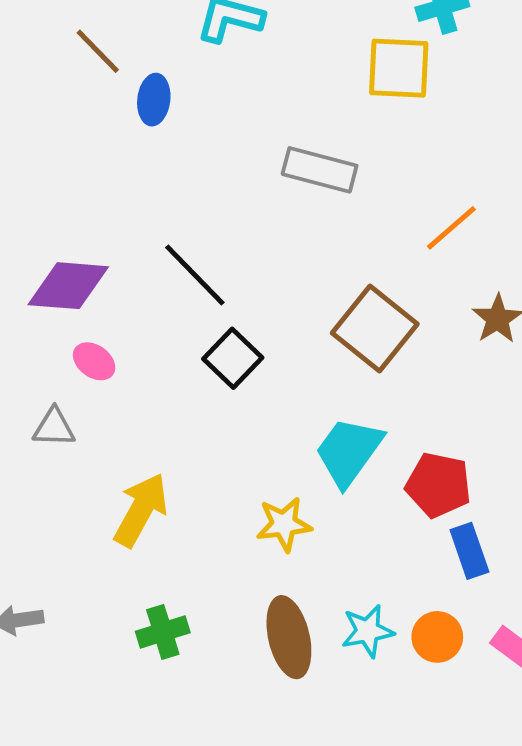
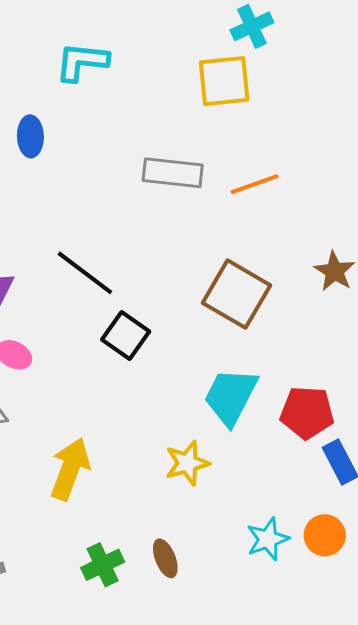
orange line: (451, 228) -> (255, 184), moved, turned 30
brown ellipse: (289, 637) -> (165, 558), moved, size x0.6

